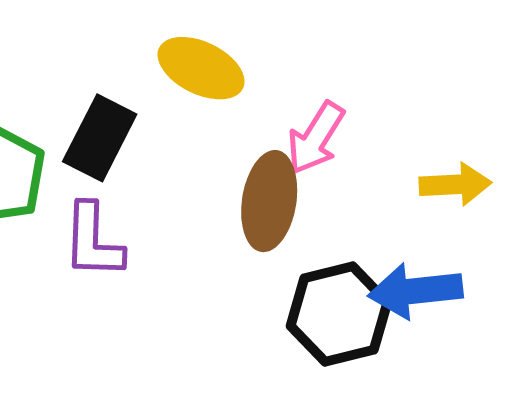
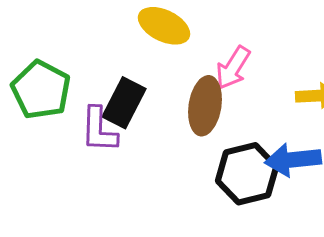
black rectangle: (100, 138) -> (124, 103), moved

